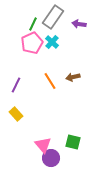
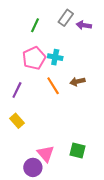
gray rectangle: (53, 17) -> (66, 18), moved, size x0.7
cyan cross: (52, 42) -> (55, 57), moved, turned -32
pink pentagon: (32, 43) -> (34, 58), moved
purple circle: (51, 158) -> (33, 167), moved

